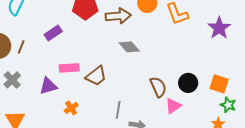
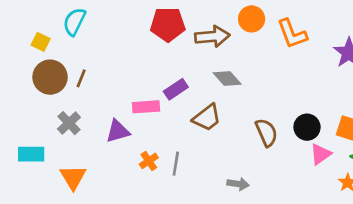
purple rectangle: (53, 33) -> (176, 89), moved
brown trapezoid: (96, 76) -> (207, 118), moved
pink triangle: (173, 106) -> (321, 154), moved
gray line: (118, 110) -> (176, 164), moved

